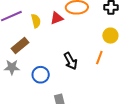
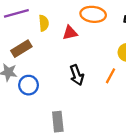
red triangle: (57, 18) -> (70, 33), moved
blue circle: (41, 75) -> (29, 85), moved

